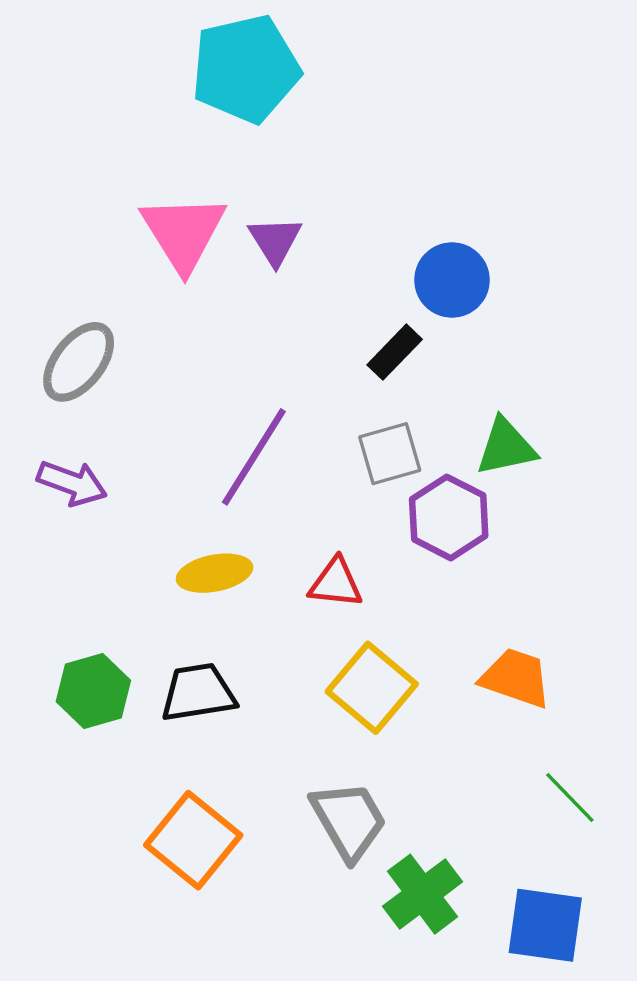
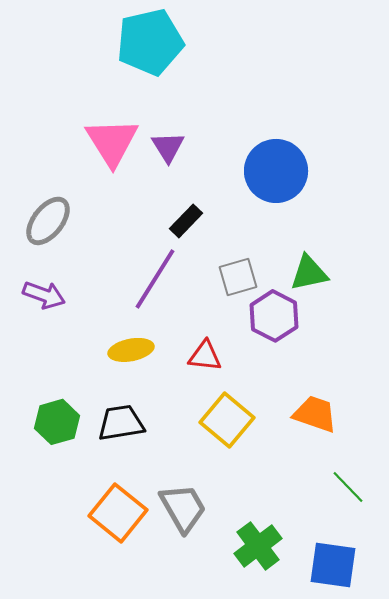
blue circle: (452, 280) -> (276, 171), size x1.4
black rectangle: (395, 352) -> (186, 221), moved
gray trapezoid: (349, 820) -> (183, 508), moved

